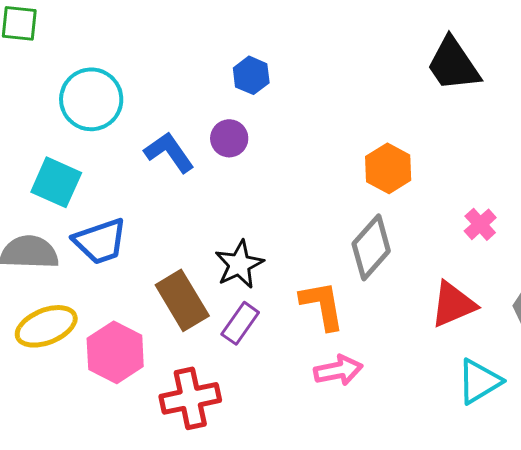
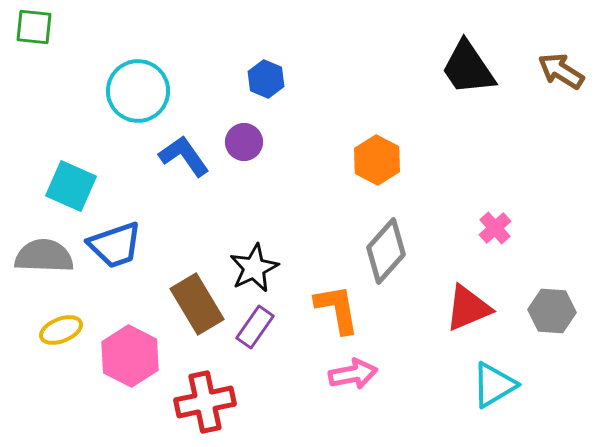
cyan circle: (91, 99) -> (138, 91), moved
orange hexagon: (388, 168) -> (377, 160), moved
yellow ellipse: (46, 326) -> (61, 330), size x0.7

